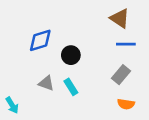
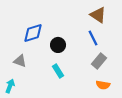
blue line: (126, 44) -> (93, 38), moved, turned 63
gray triangle: (46, 83) -> (20, 61), moved
cyan arrow: (12, 105) -> (10, 86), turned -128

